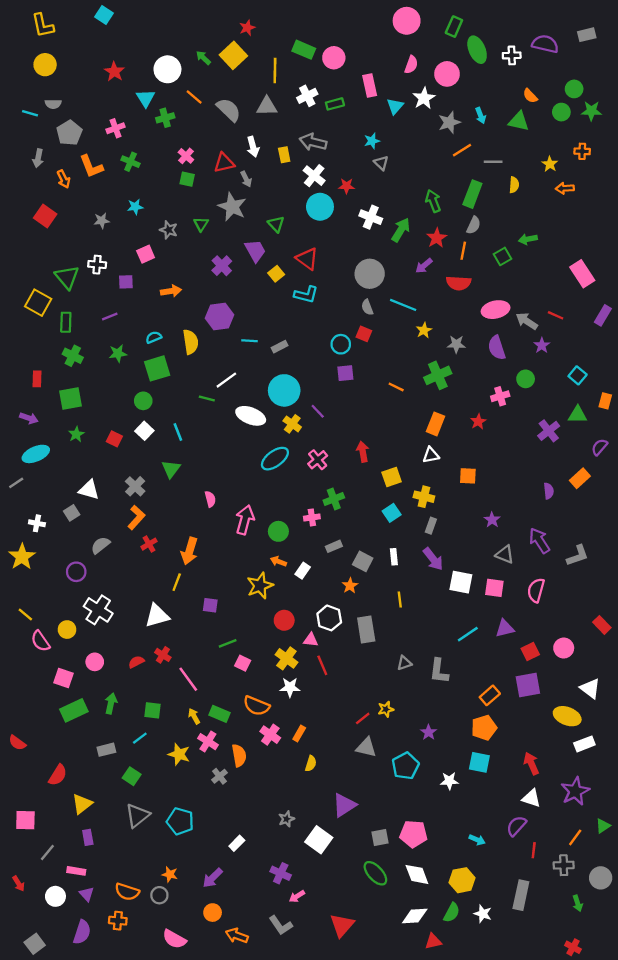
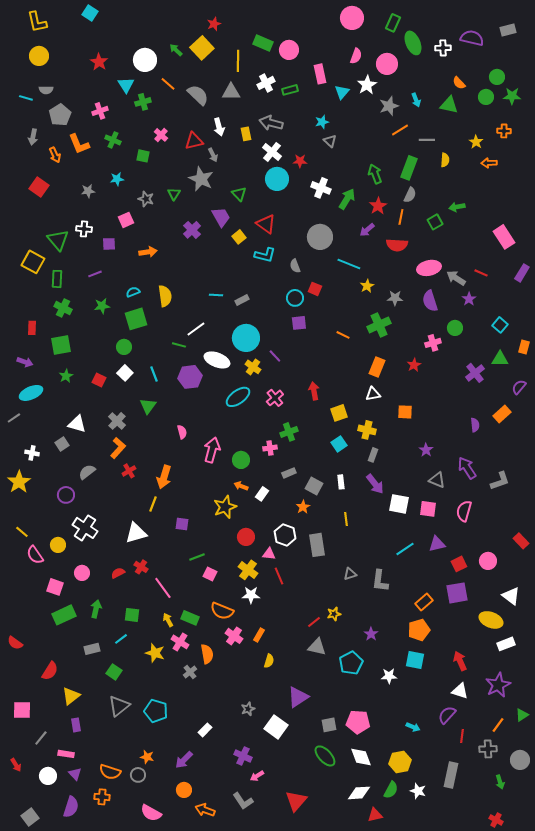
green square: (187, 179) -> (143, 156), moved
gray semicircle: (367, 307) -> (295, 266), moved
purple hexagon: (219, 316) -> (190, 377), moved

